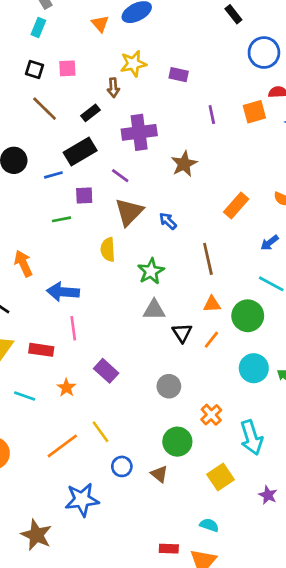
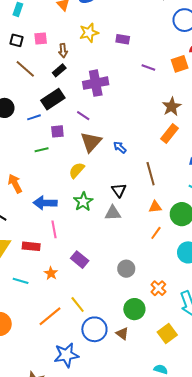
brown arrow: (113, 88) -> (63, 51), moved
purple line: (212, 115) -> (148, 67), turned -56
brown star: (184, 164) -> (172, 107), moved
yellow semicircle: (108, 250) -> (77, 170), turned 48
green star: (151, 271) -> (83, 202), moved
black triangle: (182, 333) -> (119, 190), moved
blue circle: (122, 466) -> (94, 329), size x1.6

